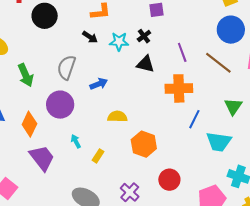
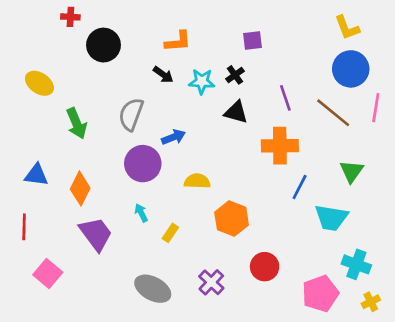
purple circle: (60, 105) -> (143, 164), moved

